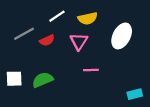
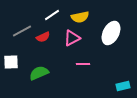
pink triangle: (79, 41) -> (72, 38), turned 30
white square: (14, 79) -> (11, 62), moved

